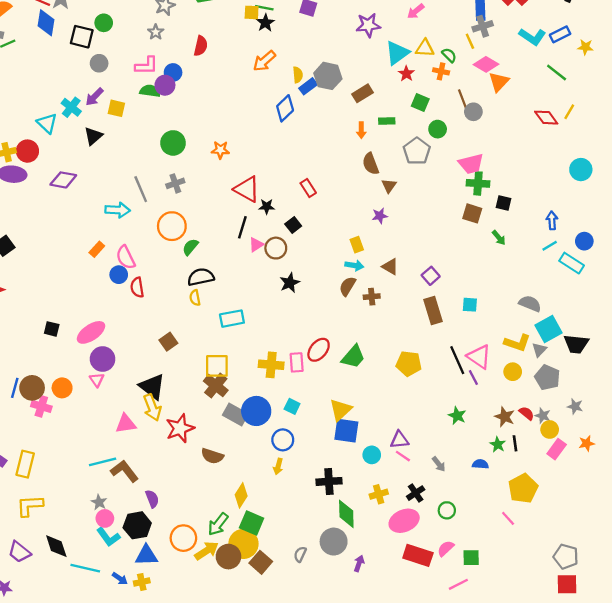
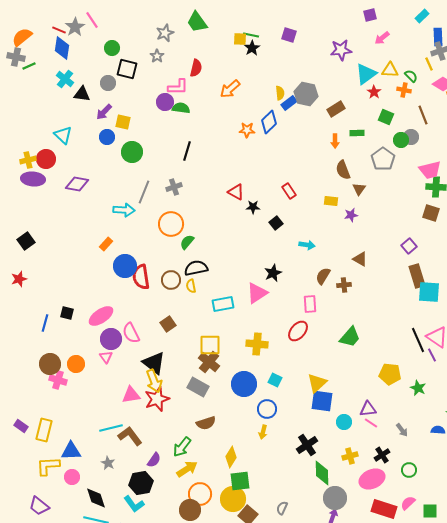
black square: (82, 37) -> (127, 69), moved
orange arrow: (264, 61) -> (230, 89), moved
pink L-shape: (146, 66) -> (178, 87), moved
blue circle: (173, 72) -> (107, 137), moved
green semicircle: (150, 91) -> (181, 108), moved
cyan cross: (71, 107) -> (65, 79), moved
gray circle: (473, 112) -> (411, 137), moved
black triangle: (93, 136) -> (82, 94), moved, turned 48
green circle: (173, 143) -> (132, 152), moved
orange star: (220, 150) -> (247, 130), moved
gray line: (141, 189) -> (144, 192), turned 45
red triangle: (247, 189) -> (236, 192), size x0.7
black line: (242, 227) -> (187, 151), moved
pink triangle: (256, 245) -> (257, 293), moved, size x1.6
yellow rectangle: (357, 245) -> (331, 201), moved, turned -64
brown circle: (276, 248) -> (171, 280), moved
pink semicircle: (126, 257) -> (131, 333), moved
cyan arrow: (354, 265) -> (307, 245), moved
blue circle: (119, 275) -> (125, 266), size x1.5
purple square: (431, 276) -> (409, 246), moved
red semicircle: (137, 287) -> (141, 277), size x1.4
cyan square: (470, 305) -> (429, 292), size x1.6
brown rectangle: (433, 310) -> (417, 276), moved
green trapezoid: (353, 357) -> (350, 337), moved
pink rectangle: (297, 362) -> (310, 304), moved
yellow pentagon: (409, 364) -> (390, 374), moved
blue line: (15, 388) -> (45, 323), moved
gray rectangle: (235, 414) -> (198, 387), moved
red star: (180, 428) -> (157, 399), moved
brown semicircle: (212, 456) -> (206, 423), turned -36
black cross: (329, 481) -> (307, 445), turned -30
purple semicircle: (152, 499) -> (154, 460), turned 56
pink circle: (105, 518) -> (72, 477), moved
green square: (252, 523) -> (240, 481), turned -30
green arrow: (218, 524) -> (182, 447), moved
cyan L-shape: (108, 537) -> (134, 504), moved
orange circle: (183, 538) -> (200, 494), moved
gray circle: (334, 542) -> (335, 498), moved
black diamond: (56, 546) -> (96, 498), moved
yellow arrow: (207, 551) -> (187, 469), moved
blue triangle: (146, 555) -> (71, 451), moved
brown circle: (228, 557) -> (190, 510), moved

